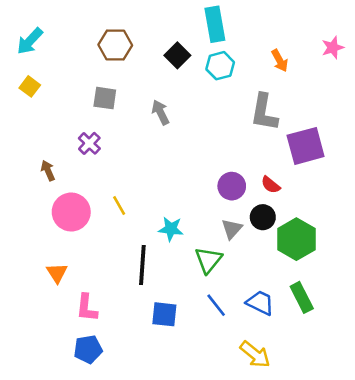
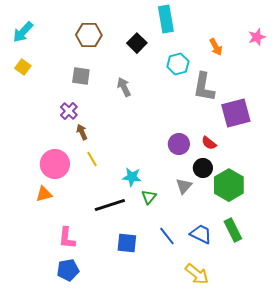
cyan hexagon: (220, 66) -> (178, 64), moved
brown arrow: (48, 171) -> (82, 132), moved
gray triangle: (232, 229) -> (184, 186), moved
green triangle: (208, 260) -> (149, 197), moved, size x0.7
black line: (142, 265) -> (110, 205), turned 68
orange triangle: (57, 273) -> (44, 194), moved, turned 48

